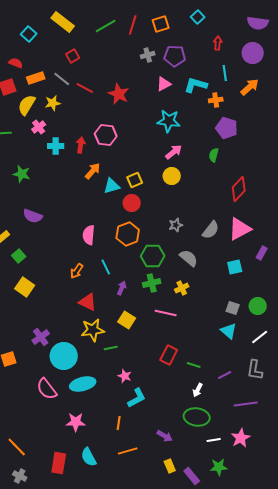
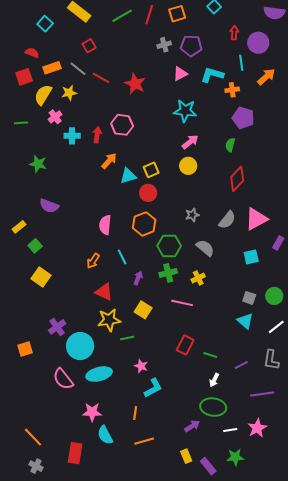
purple circle: (253, 53) -> (258, 43), moved
red diamond: (239, 189) -> (237, 179), moved
purple arrow: (165, 436) -> (192, 426), moved, turned -63
cyan semicircle: (89, 457) -> (105, 435), moved

